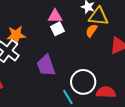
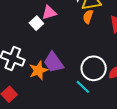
white square: (57, 29) -> (36, 23), moved
orange star: (16, 35) -> (38, 70), moved

